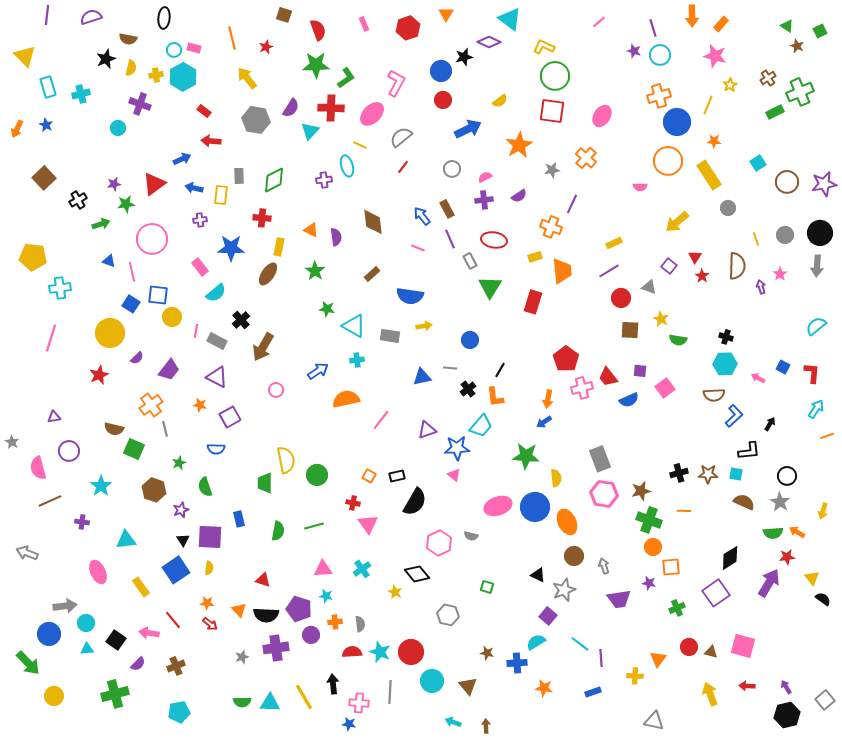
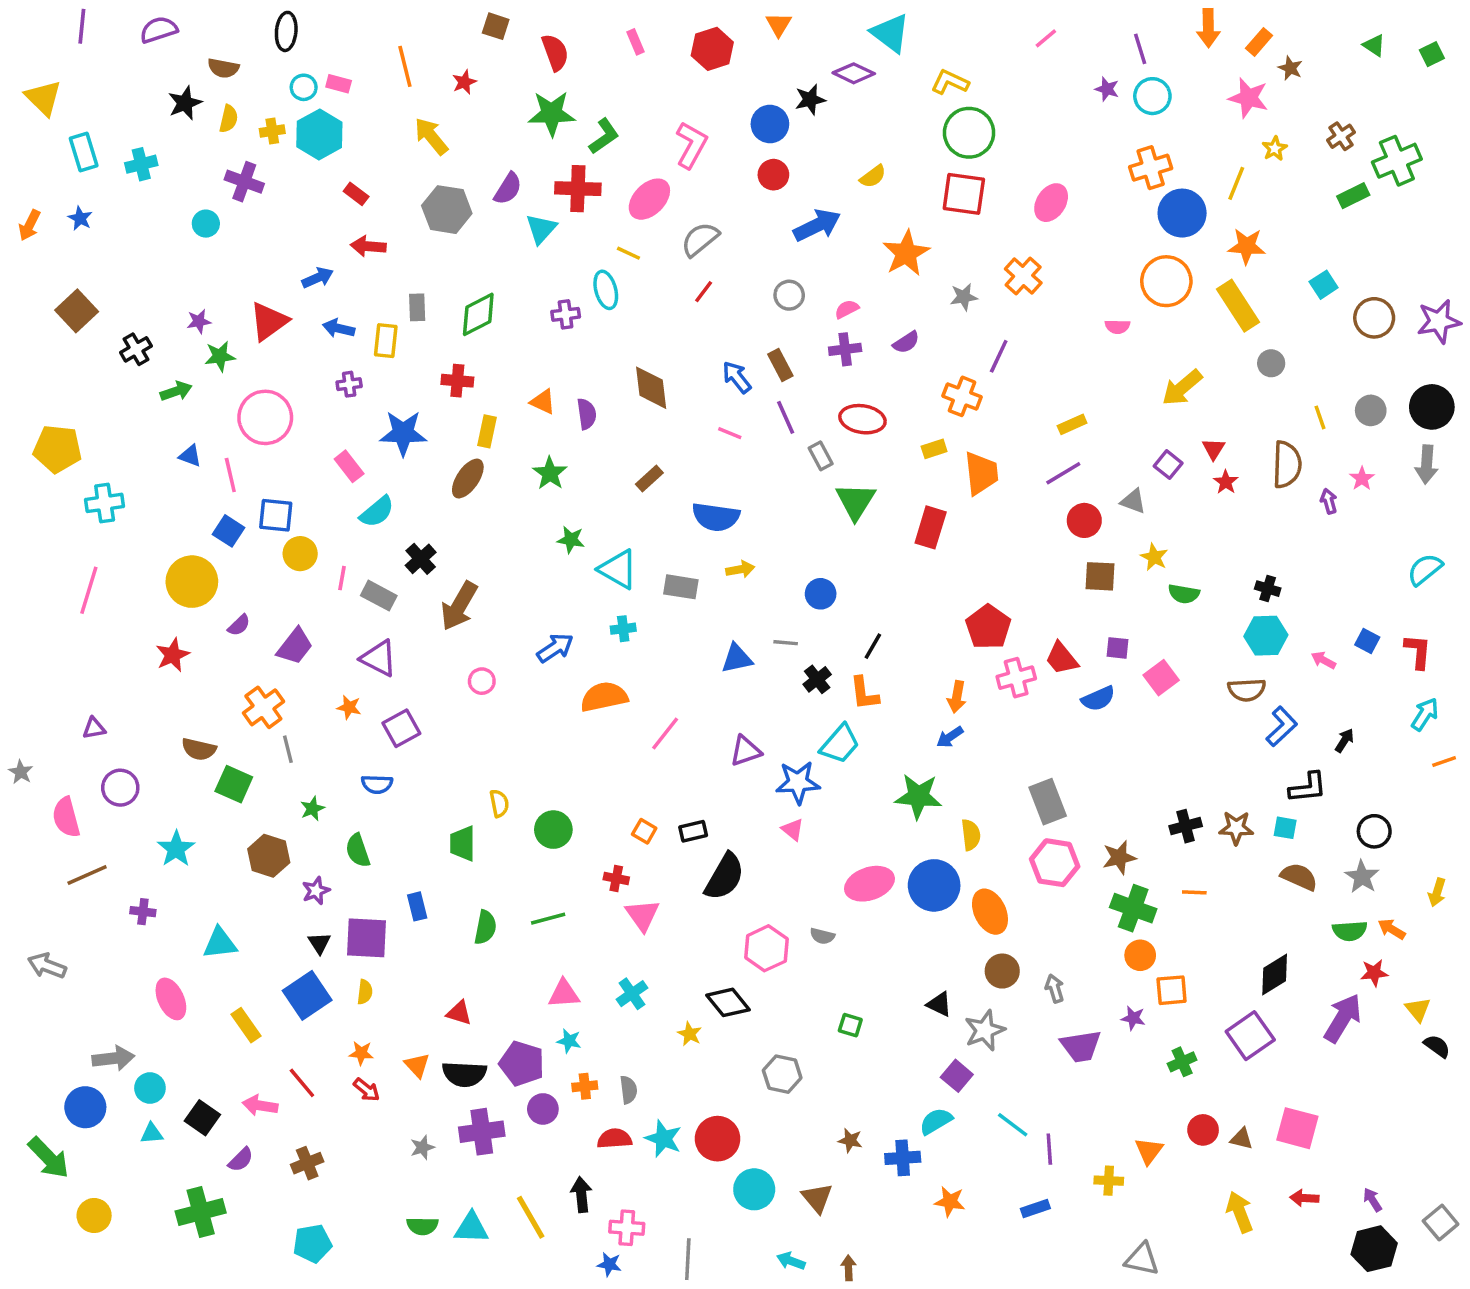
brown star: (797, 46) -> (1290, 68), moved
orange star: (714, 141) -> (1247, 246), size x1.5
yellow semicircle: (286, 460) -> (499, 803), size x0.6
gray line: (390, 692) -> (688, 1259), moved

